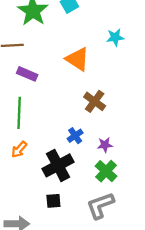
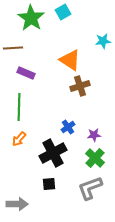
brown cross: (95, 101) -> (80, 86), moved, turned 36

